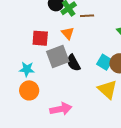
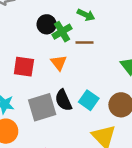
gray square: (58, 57) -> (42, 107), moved
cyan square: (105, 62) -> (89, 100), moved

